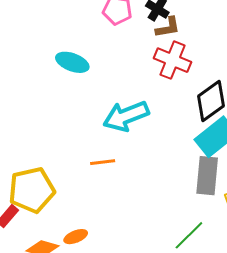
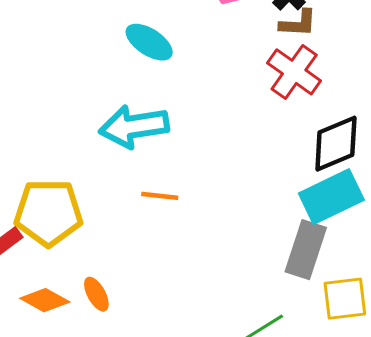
cyan arrow: (126, 116) -> (134, 126), moved
orange ellipse: (76, 237) -> (96, 294), turned 70

